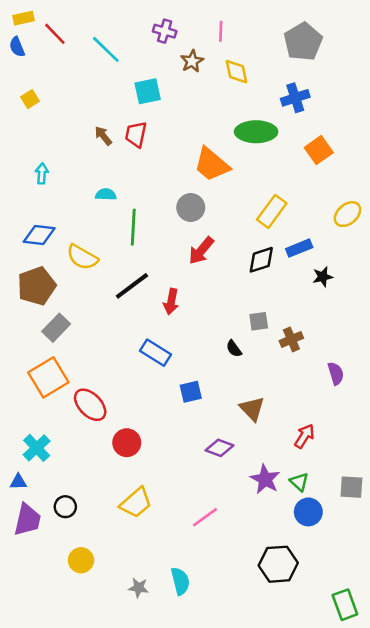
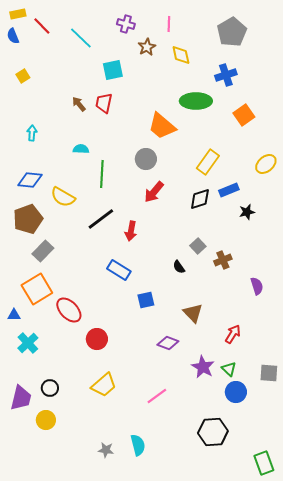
gray square: (259, 321) -> (198, 246), turned -35
blue triangle: (18, 482) -> (14, 315), moved
yellow circle: (81, 560) -> (46, 420), moved

